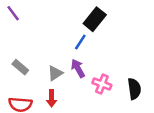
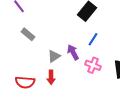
blue line: (80, 42) -> (93, 39), moved
gray rectangle: (20, 67) -> (28, 34), moved

